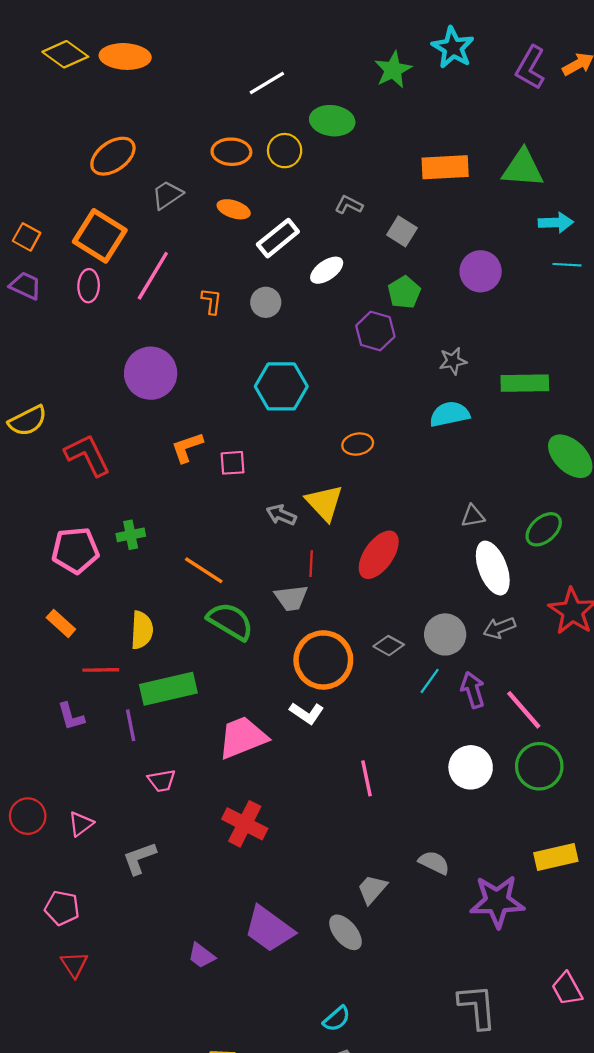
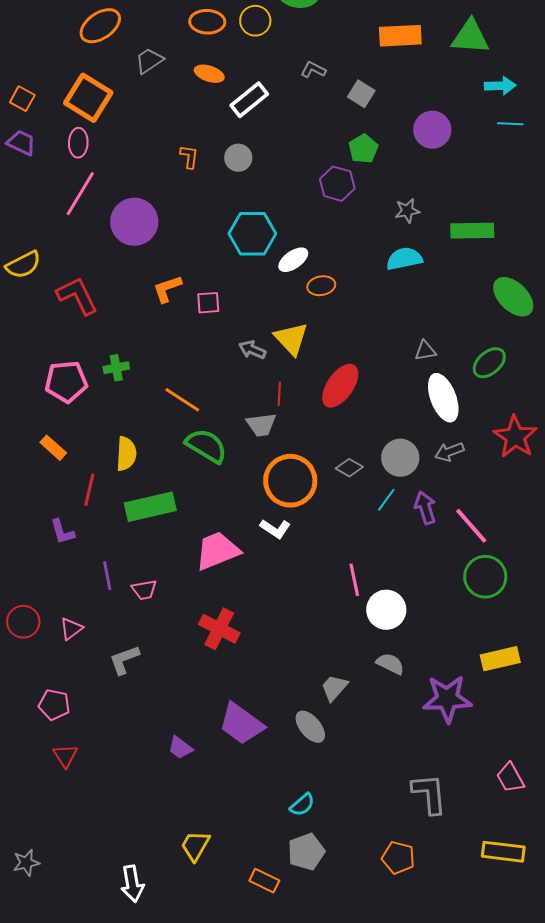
white ellipse: (327, 270) -> (293, 260), moved
pink line: (153, 276) -> (80, 194), moved
red line: (101, 670) -> (89, 490), turned -76
purple line: (131, 725) -> (107, 576), moved
white circle: (471, 767) -> (386, 610), moved
pink line: (367, 778) -> (354, 580), moved

